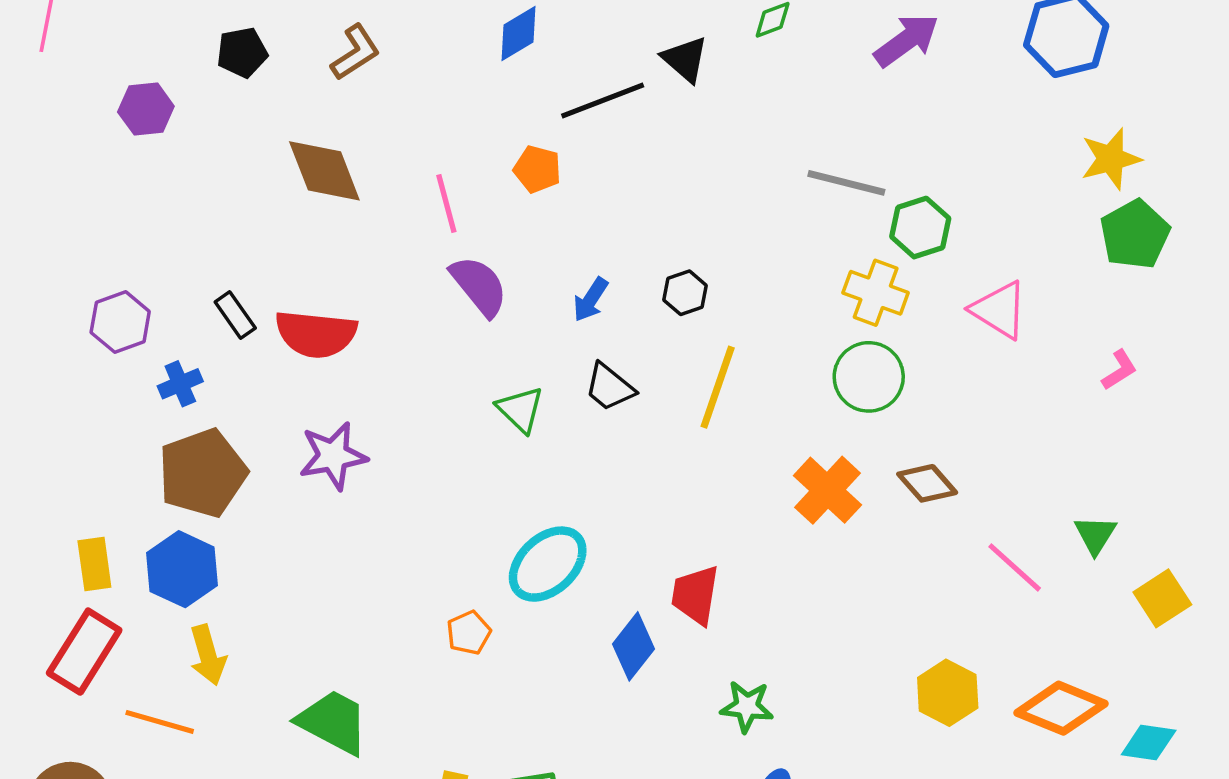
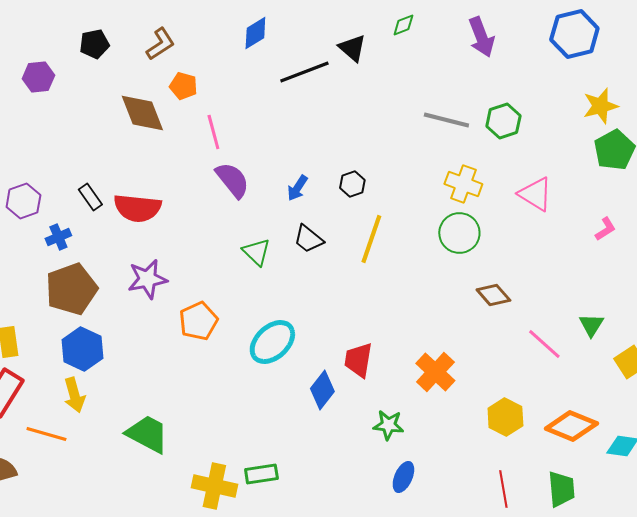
purple arrow: (906, 40) -> (481, 37), turned 105
orange pentagon: (537, 169) -> (183, 86), moved
green hexagon: (920, 228) -> (503, 121), moved
orange cross: (828, 490) -> (435, 372), moved
blue hexagon: (182, 569) -> (82, 349), moved
orange pentagon: (469, 633) -> (198, 321), moved, size x1.5

